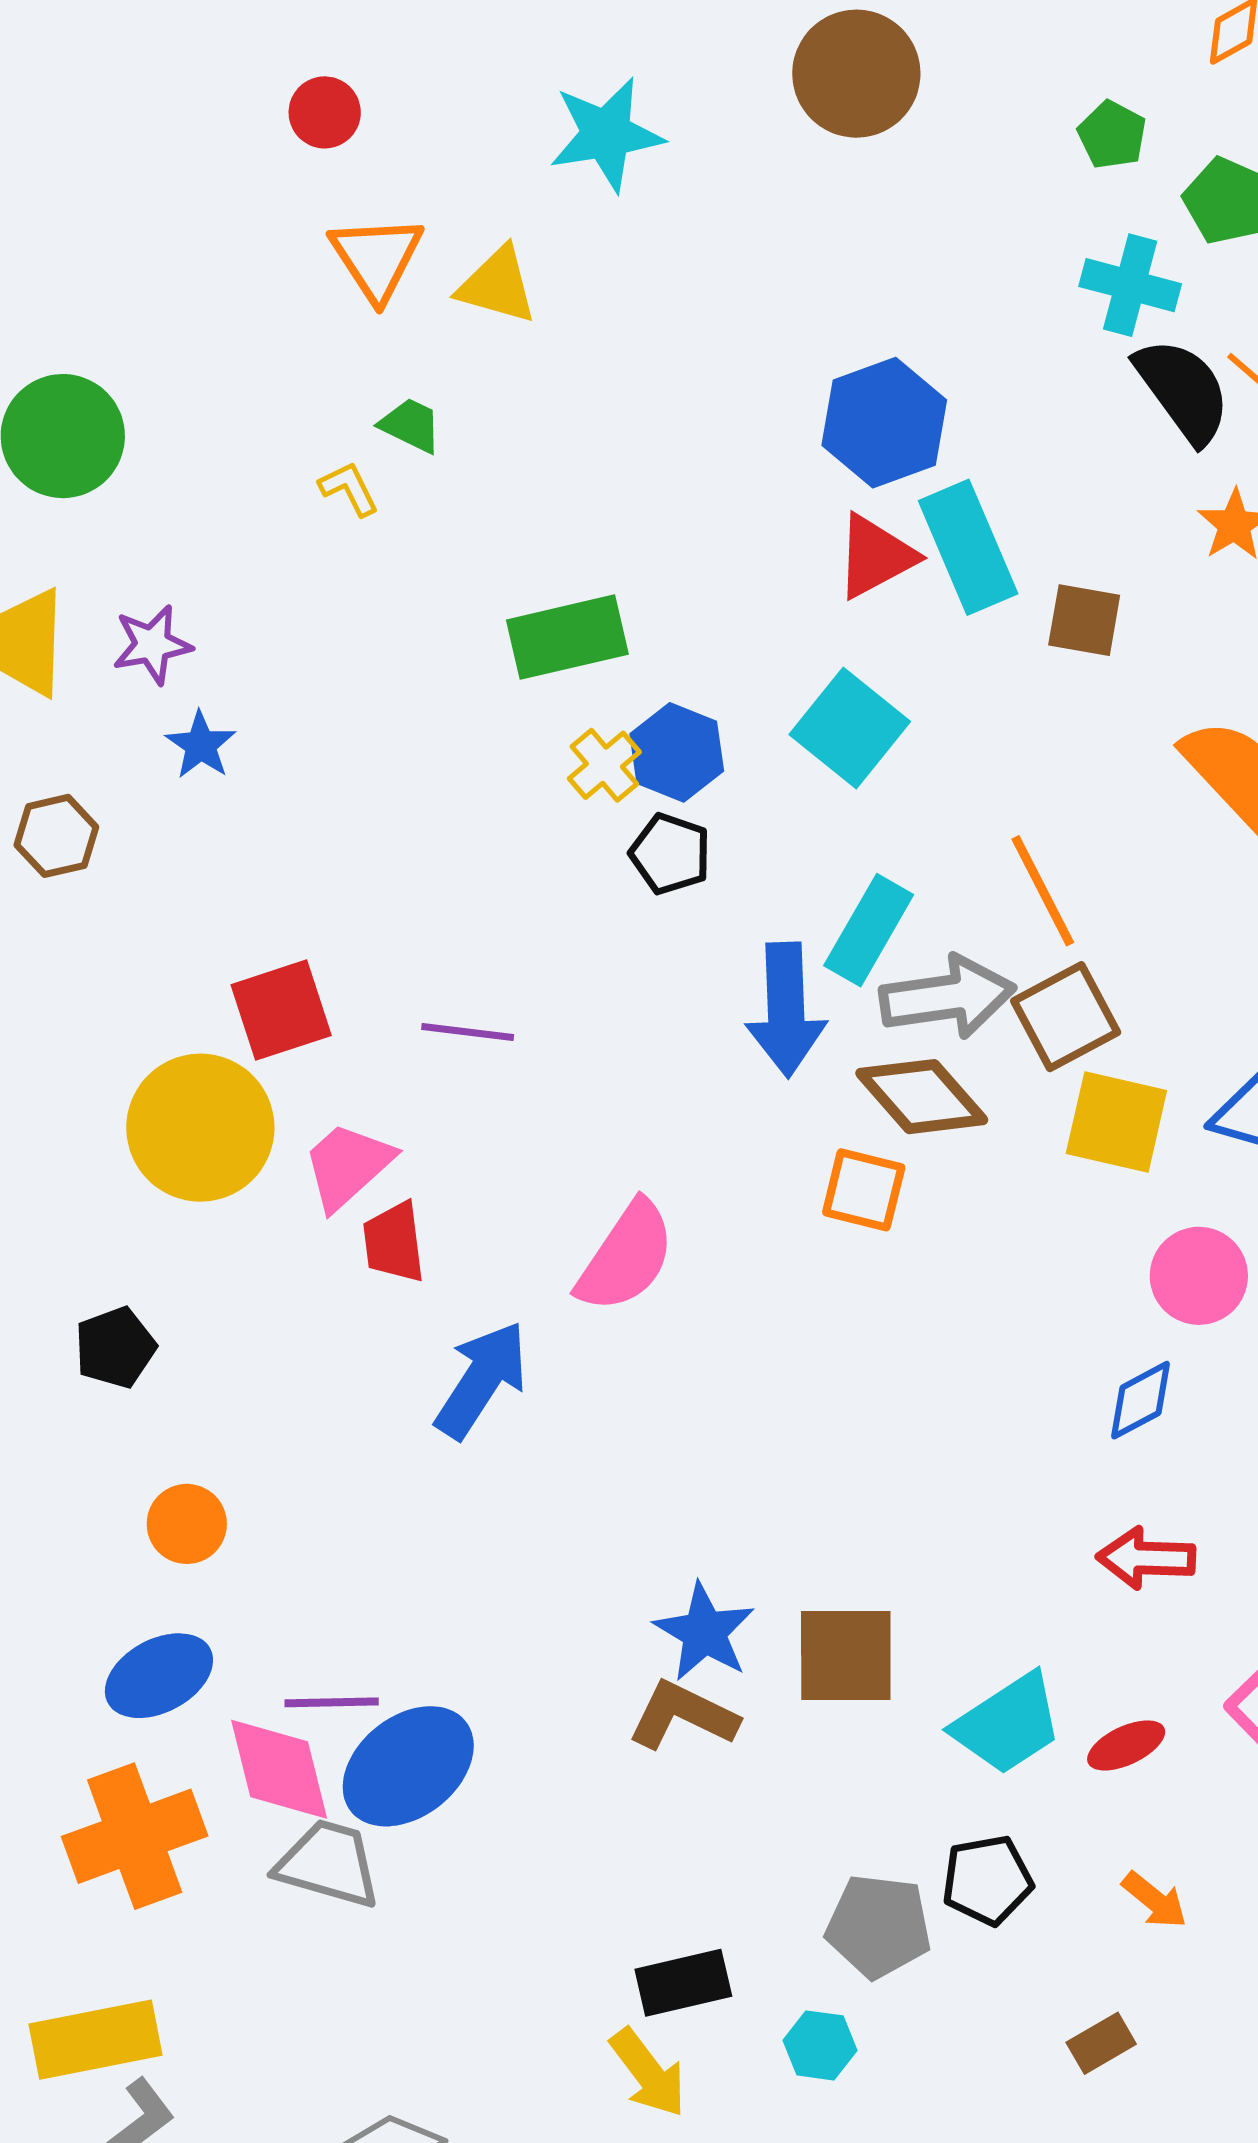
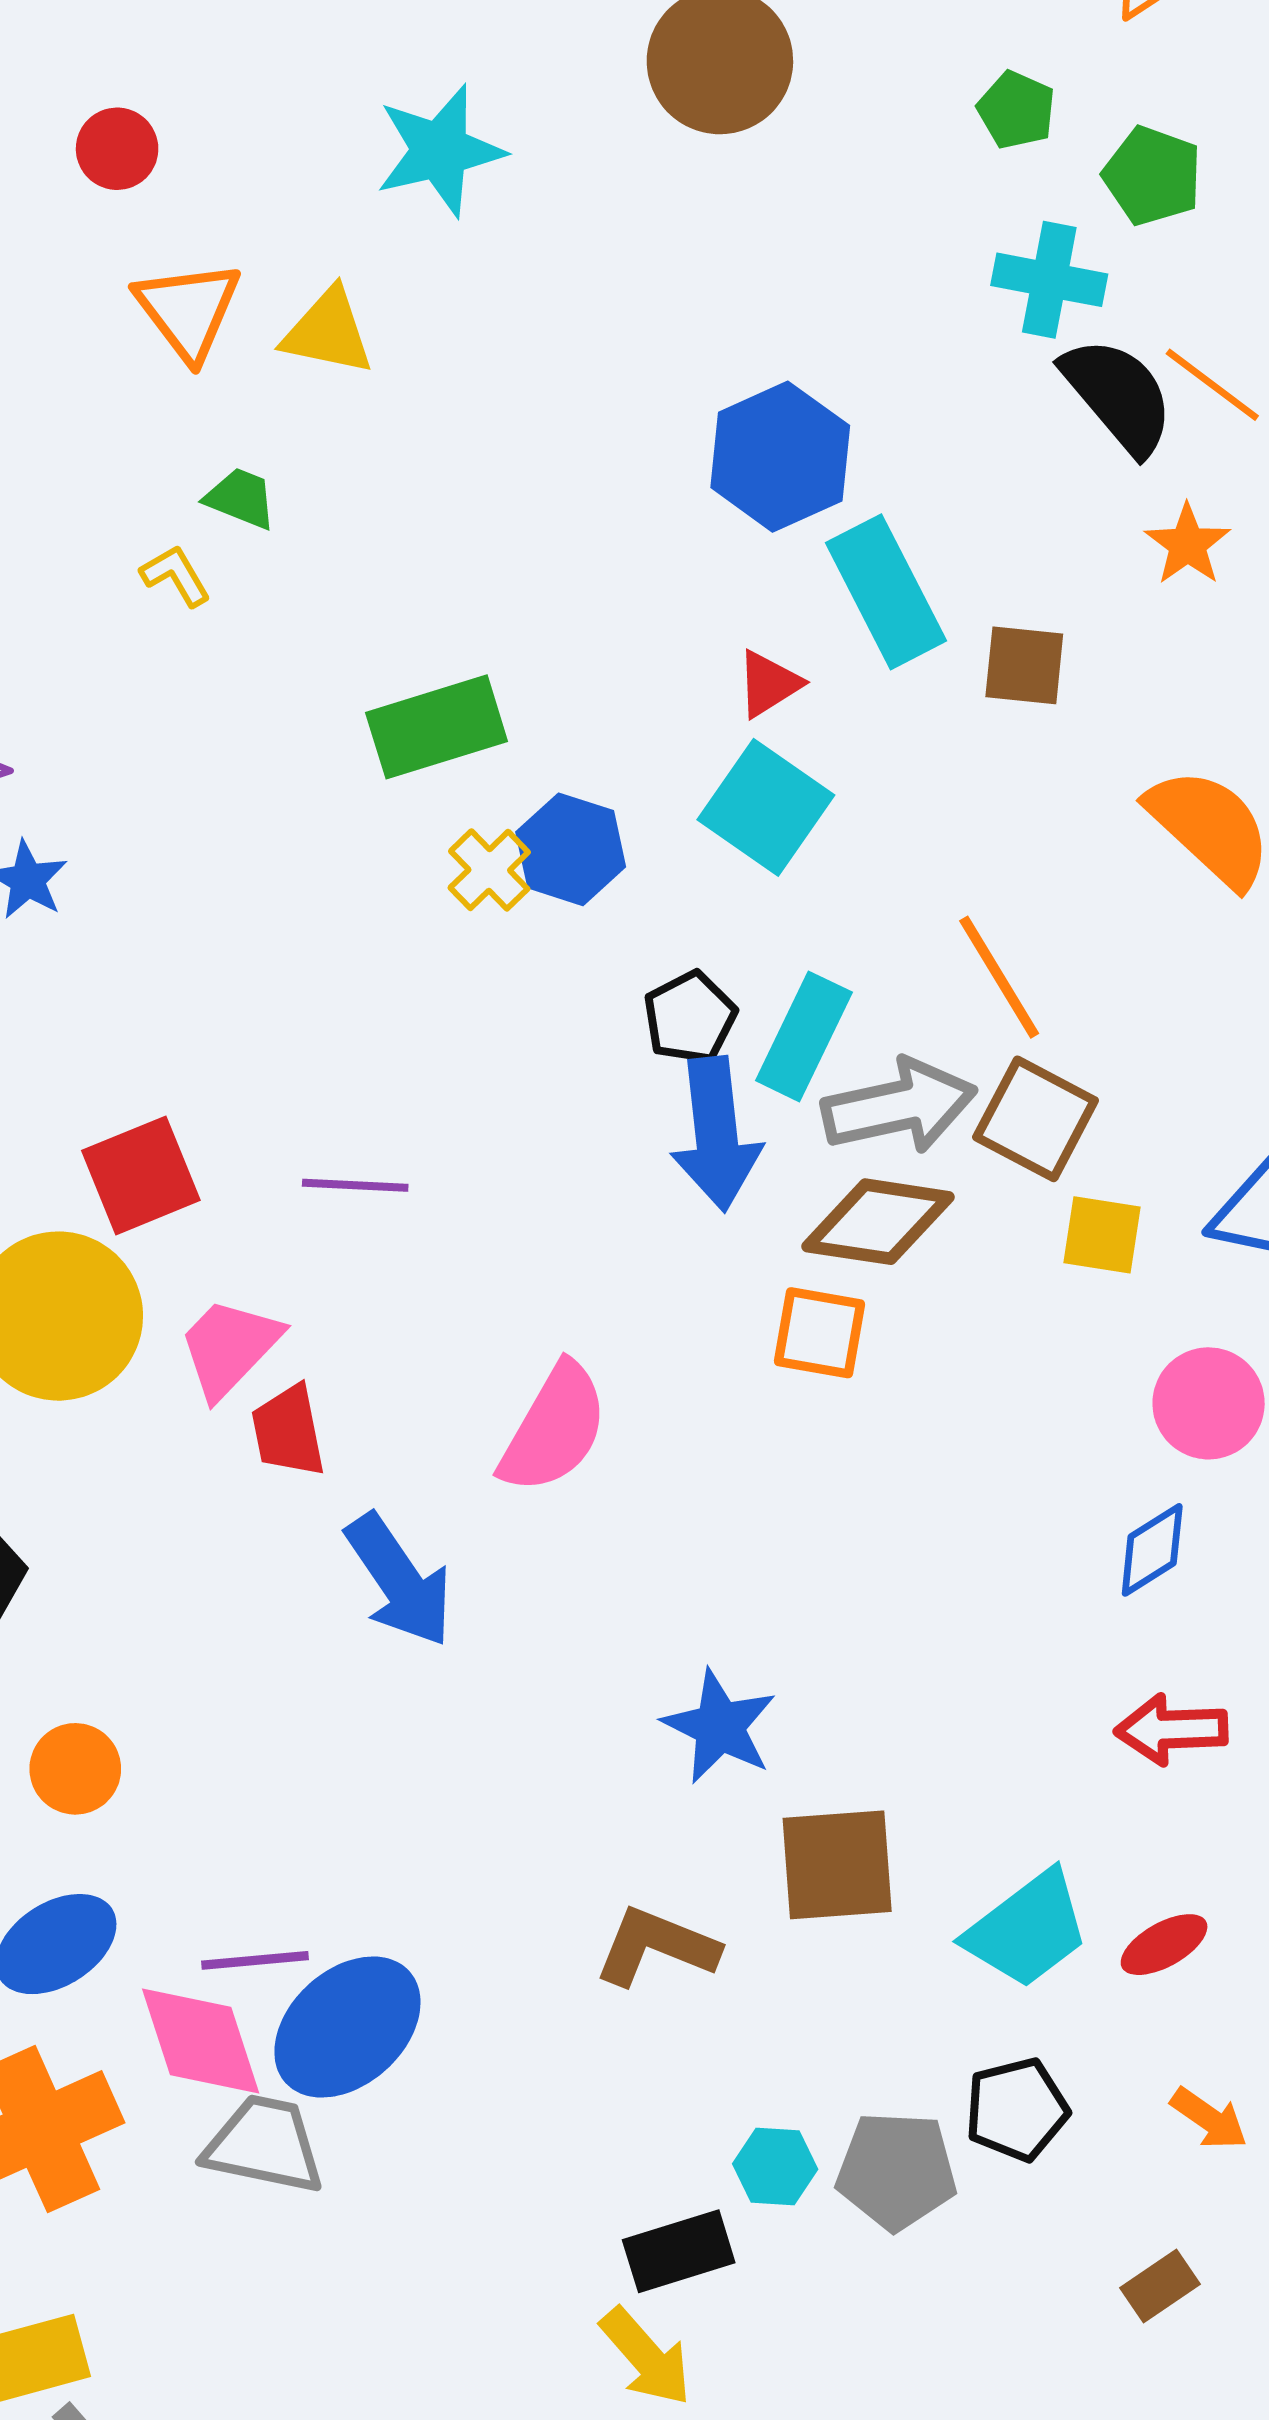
red triangle: (875, 556) -> (769, 684), moved, size x0.7
black pentagon: (670, 854) -> (690, 1017), moved, turned 30
brown square: (1066, 1017) -> (1036, 1119), turned -30
brown diamond: (922, 1097) -> (878, 1222), turned -36
yellow square: (1116, 1122) -> (1102, 1235), size x0.7
blue arrow: (481, 1380) -> (399, 1580), turned 117
blue star: (704, 1632) -> (720, 1727), moved
cyan hexagon: (820, 2045) -> (775, 2166), moved

